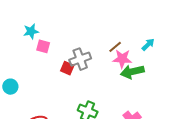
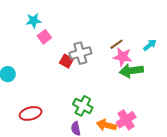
pink square: (43, 46) -> (44, 37), turned 32

